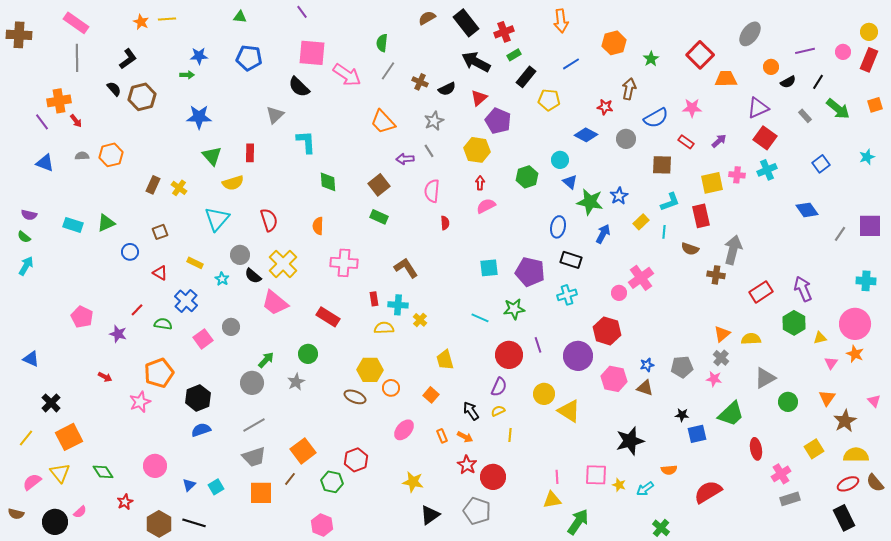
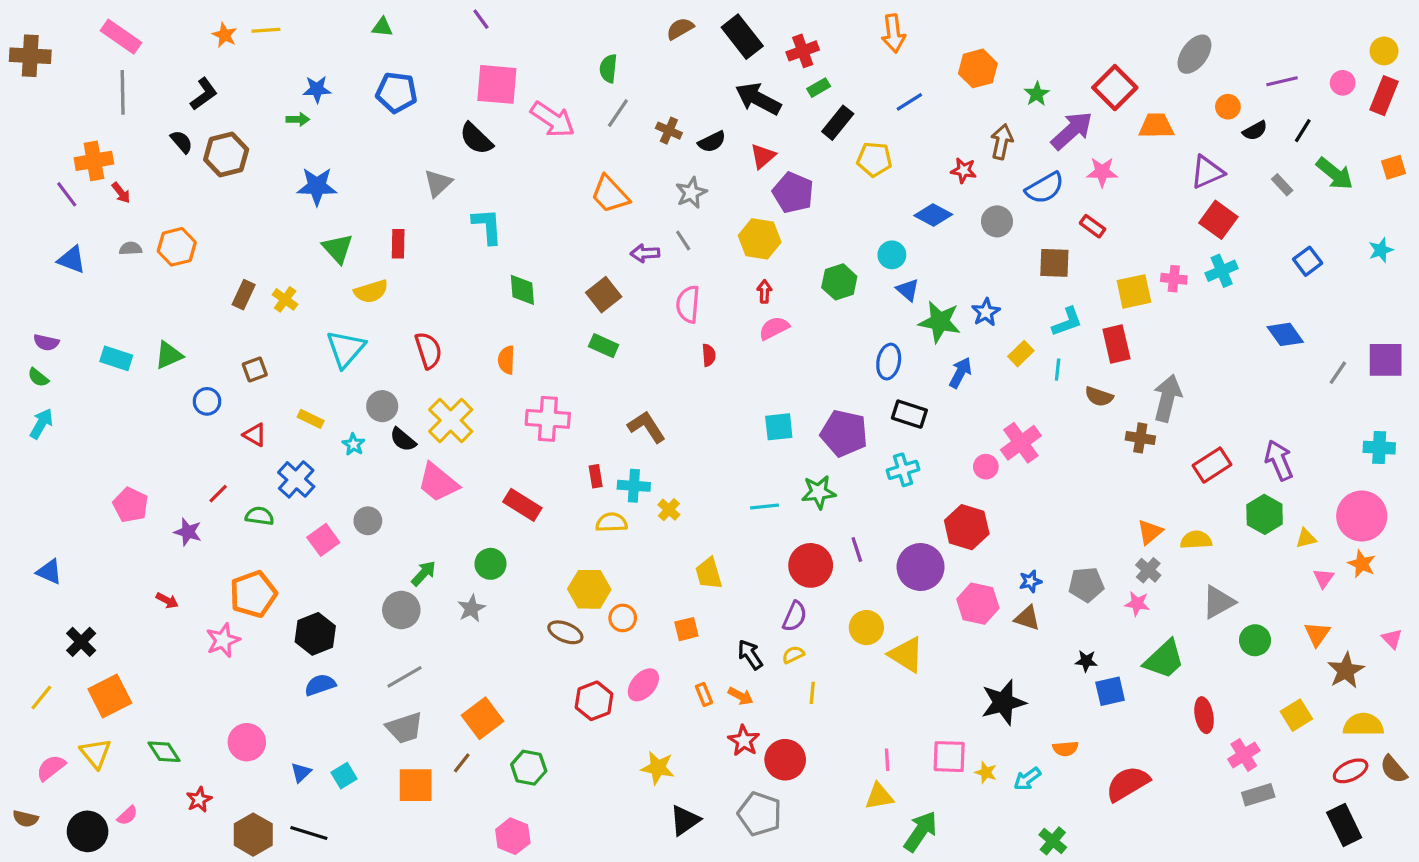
purple arrow: (719, 141) -> (1072, 131), moved, size x1.8
cyan line: (480, 318) -> (764, 506), turned -30
orange square: (431, 395) -> (686, 629), turned 35
red hexagon: (356, 460) -> (594, 701), moved

